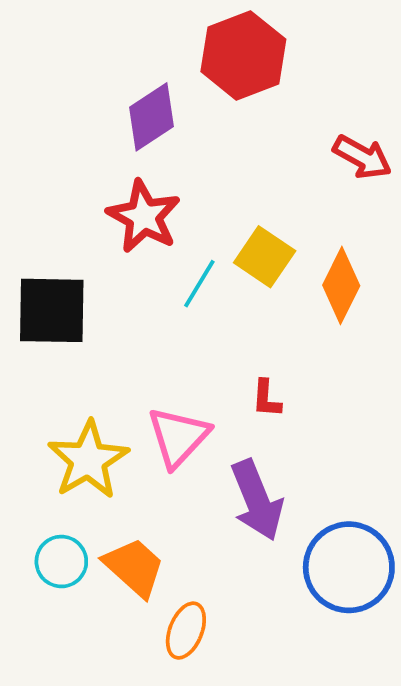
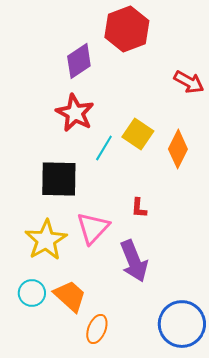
black square: (52, 310) -> (59, 179), moved
blue circle: (349, 567) -> (182, 324), moved

